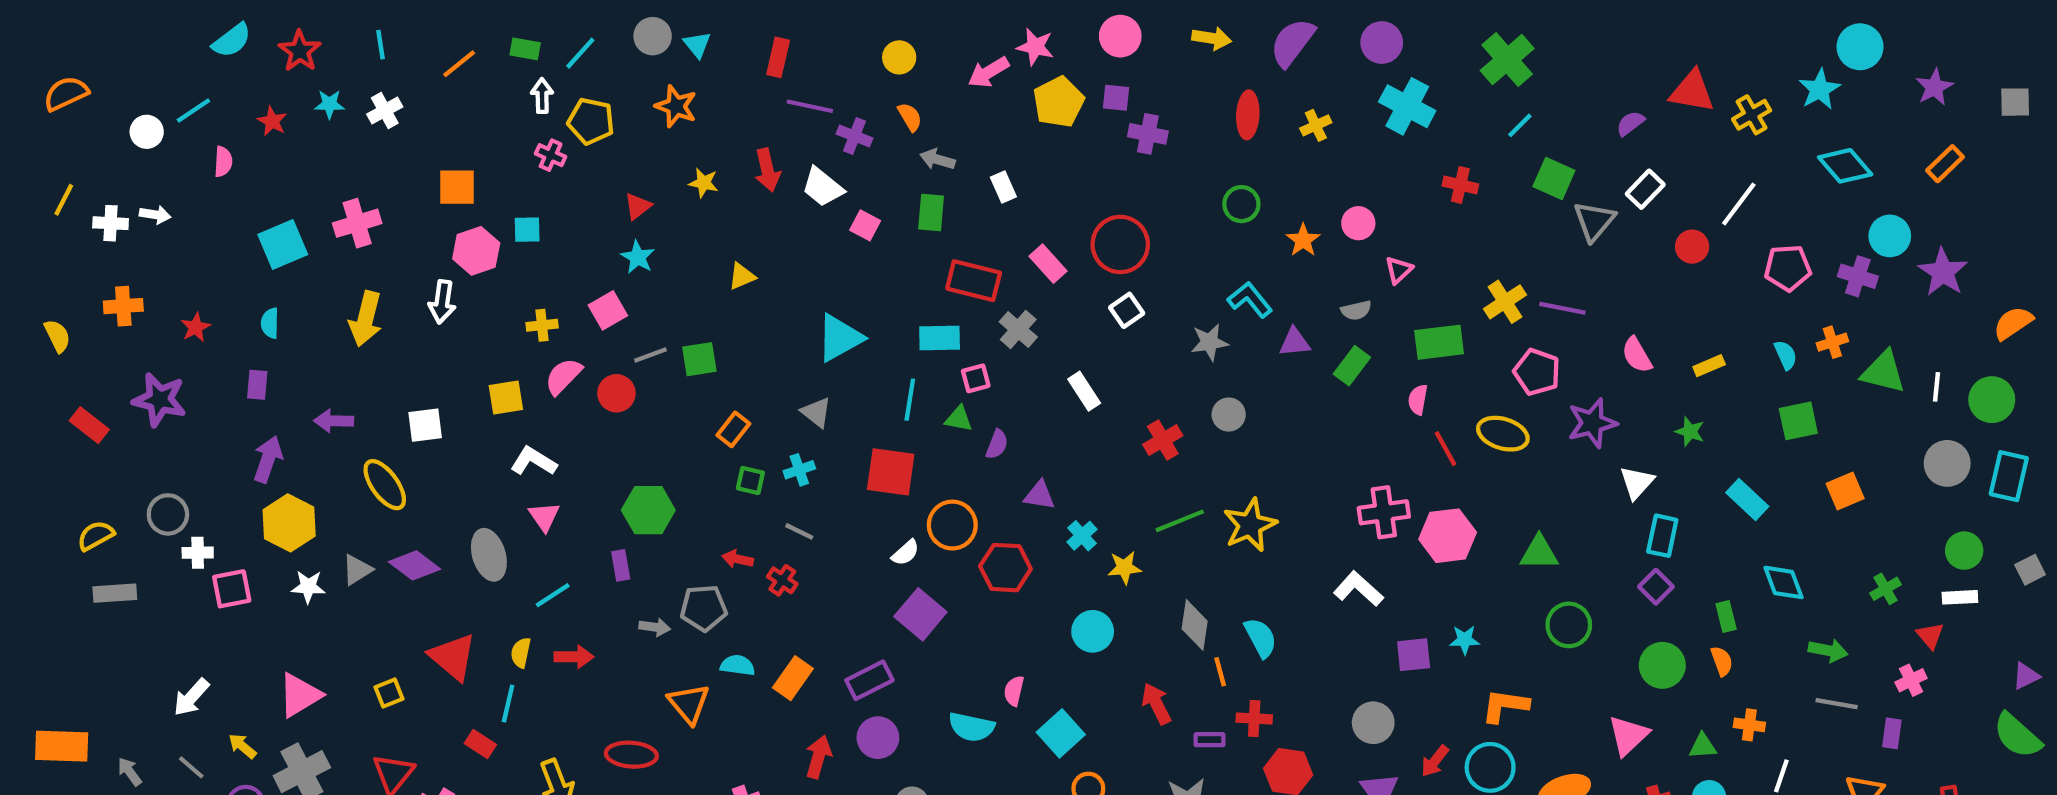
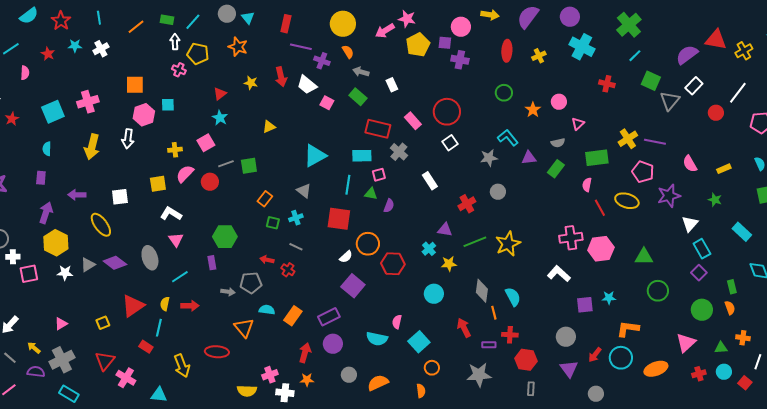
pink circle: (1120, 36) -> (461, 27), moved
yellow circle: (899, 57) -> (343, 24), size x1.6
purple semicircle: (1630, 123) -> (687, 55), size x1.6
green rectangle: (931, 213) -> (358, 97), turned -54
red star: (196, 327) -> (12, 119), moved
purple triangle: (1039, 495) -> (445, 230), moved
cyan rectangle: (1662, 536) -> (702, 249), turned -42
red triangle: (453, 657) -> (133, 306), turned 45
pink triangle: (300, 695) -> (61, 324), size x0.6

